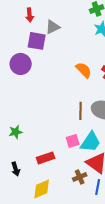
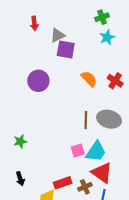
purple square: (37, 41) -> (66, 49), moved
purple circle: (21, 64) -> (38, 81), moved
red rectangle: (46, 158) -> (63, 183), moved

